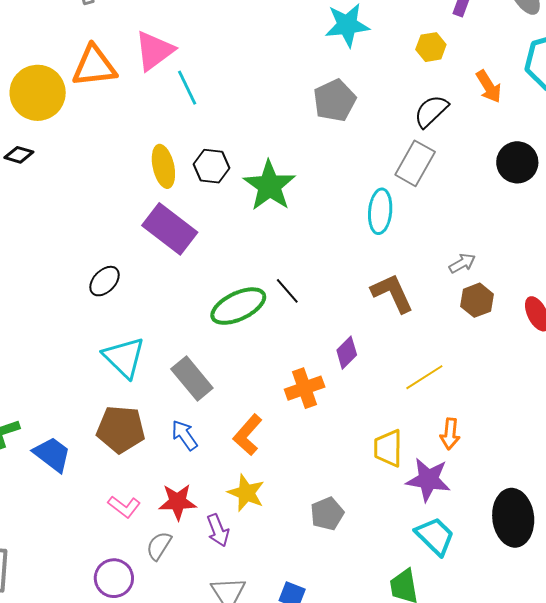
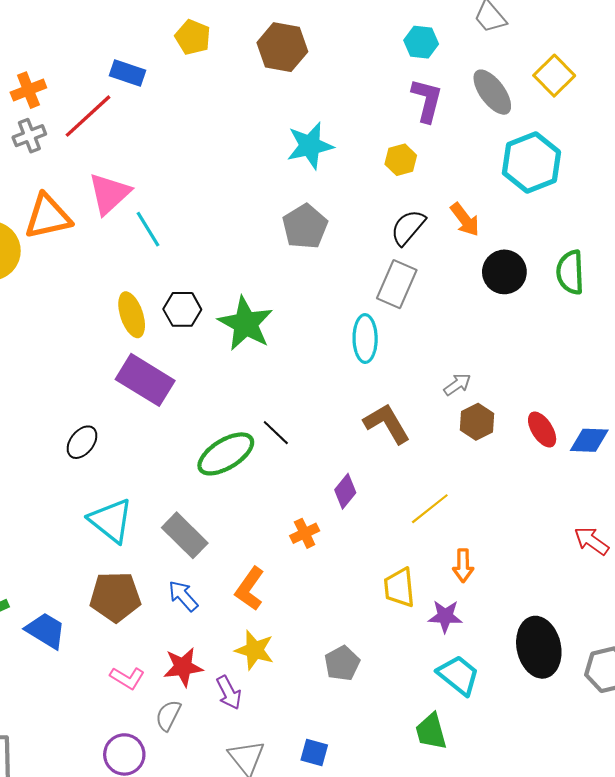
orange arrow: (489, 87) -> (465, 220), moved
orange cross: (305, 388) -> (305, 533), size x0.7
purple star: (428, 480) -> (445, 616), size x0.7

